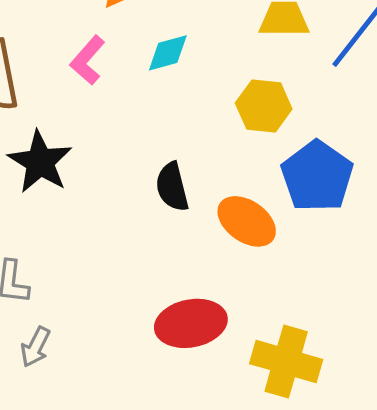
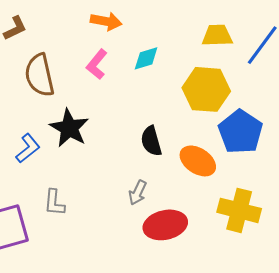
yellow hexagon: (264, 106) -> (206, 89), size x1.4
gray arrow: (35, 347) -> (138, 193), moved
yellow cross: (286, 362) -> (239, 210), moved

